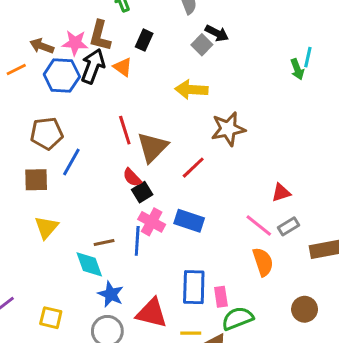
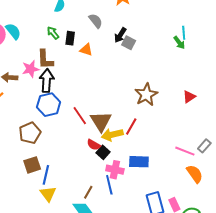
black arrow: (217, 33) -> (120, 35), turned 112
black rectangle: (144, 40) -> (70, 38), moved
gray square: (202, 45) -> (129, 43), moved
orange triangle: (123, 67) -> (86, 50), moved
blue hexagon: (62, 76) -> (49, 105), moved
yellow arrow: (191, 90) -> (112, 135), moved
blue line: (71, 162) -> (46, 175), moved
red triangle: (281, 193) -> (189, 97), moved
brown line: (104, 242) -> (88, 192), turned -32

